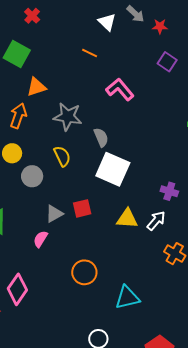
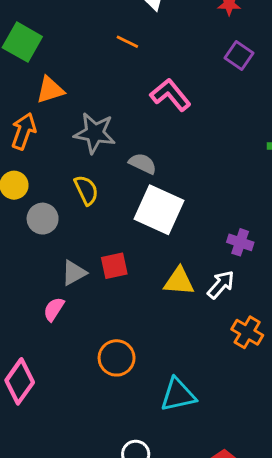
gray semicircle: (101, 137) -> (143, 164), turned -42

